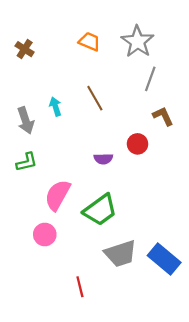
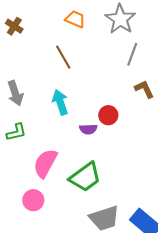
brown line: (95, 98) -> (63, 57), moved
cyan arrow: (55, 107) -> (60, 102), moved, size x1.4
red circle: (137, 144) -> (108, 115), moved

